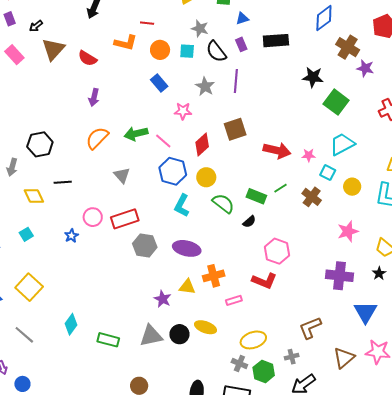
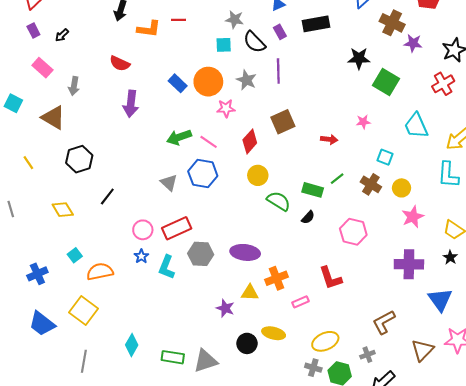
orange L-shape: (126, 43) -> (149, 29), moved
brown triangle: (53, 49) -> (53, 118), moved, turned -35
orange circle: (160, 50) -> (208, 82), moved, size x1.4
blue rectangle: (159, 83) -> (178, 83), moved
purple arrow: (94, 97) -> (131, 104), size x1.4
orange semicircle: (97, 138) -> (100, 272), moved, turned 40
cyan trapezoid: (342, 144) -> (416, 126), moved, turned -80
red arrow: (277, 150) -> (329, 139), size x0.6
pink star: (309, 155) -> (363, 122), moved
gray arrow: (12, 167) -> (74, 86), moved
blue hexagon: (173, 171) -> (203, 174), moved
black line: (63, 182) -> (107, 197), turned -42
yellow circle: (352, 187) -> (401, 188), moved
yellow diamond: (34, 196) -> (63, 210), moved
cyan L-shape: (182, 206) -> (167, 267), moved
blue star: (71, 236) -> (141, 256), moved
pink hexagon: (277, 251) -> (353, 232), moved
red L-shape: (264, 281) -> (330, 278), turned 55
gray line: (24, 335) -> (84, 361), turned 65
gray triangle: (151, 336) -> (205, 361), moved

